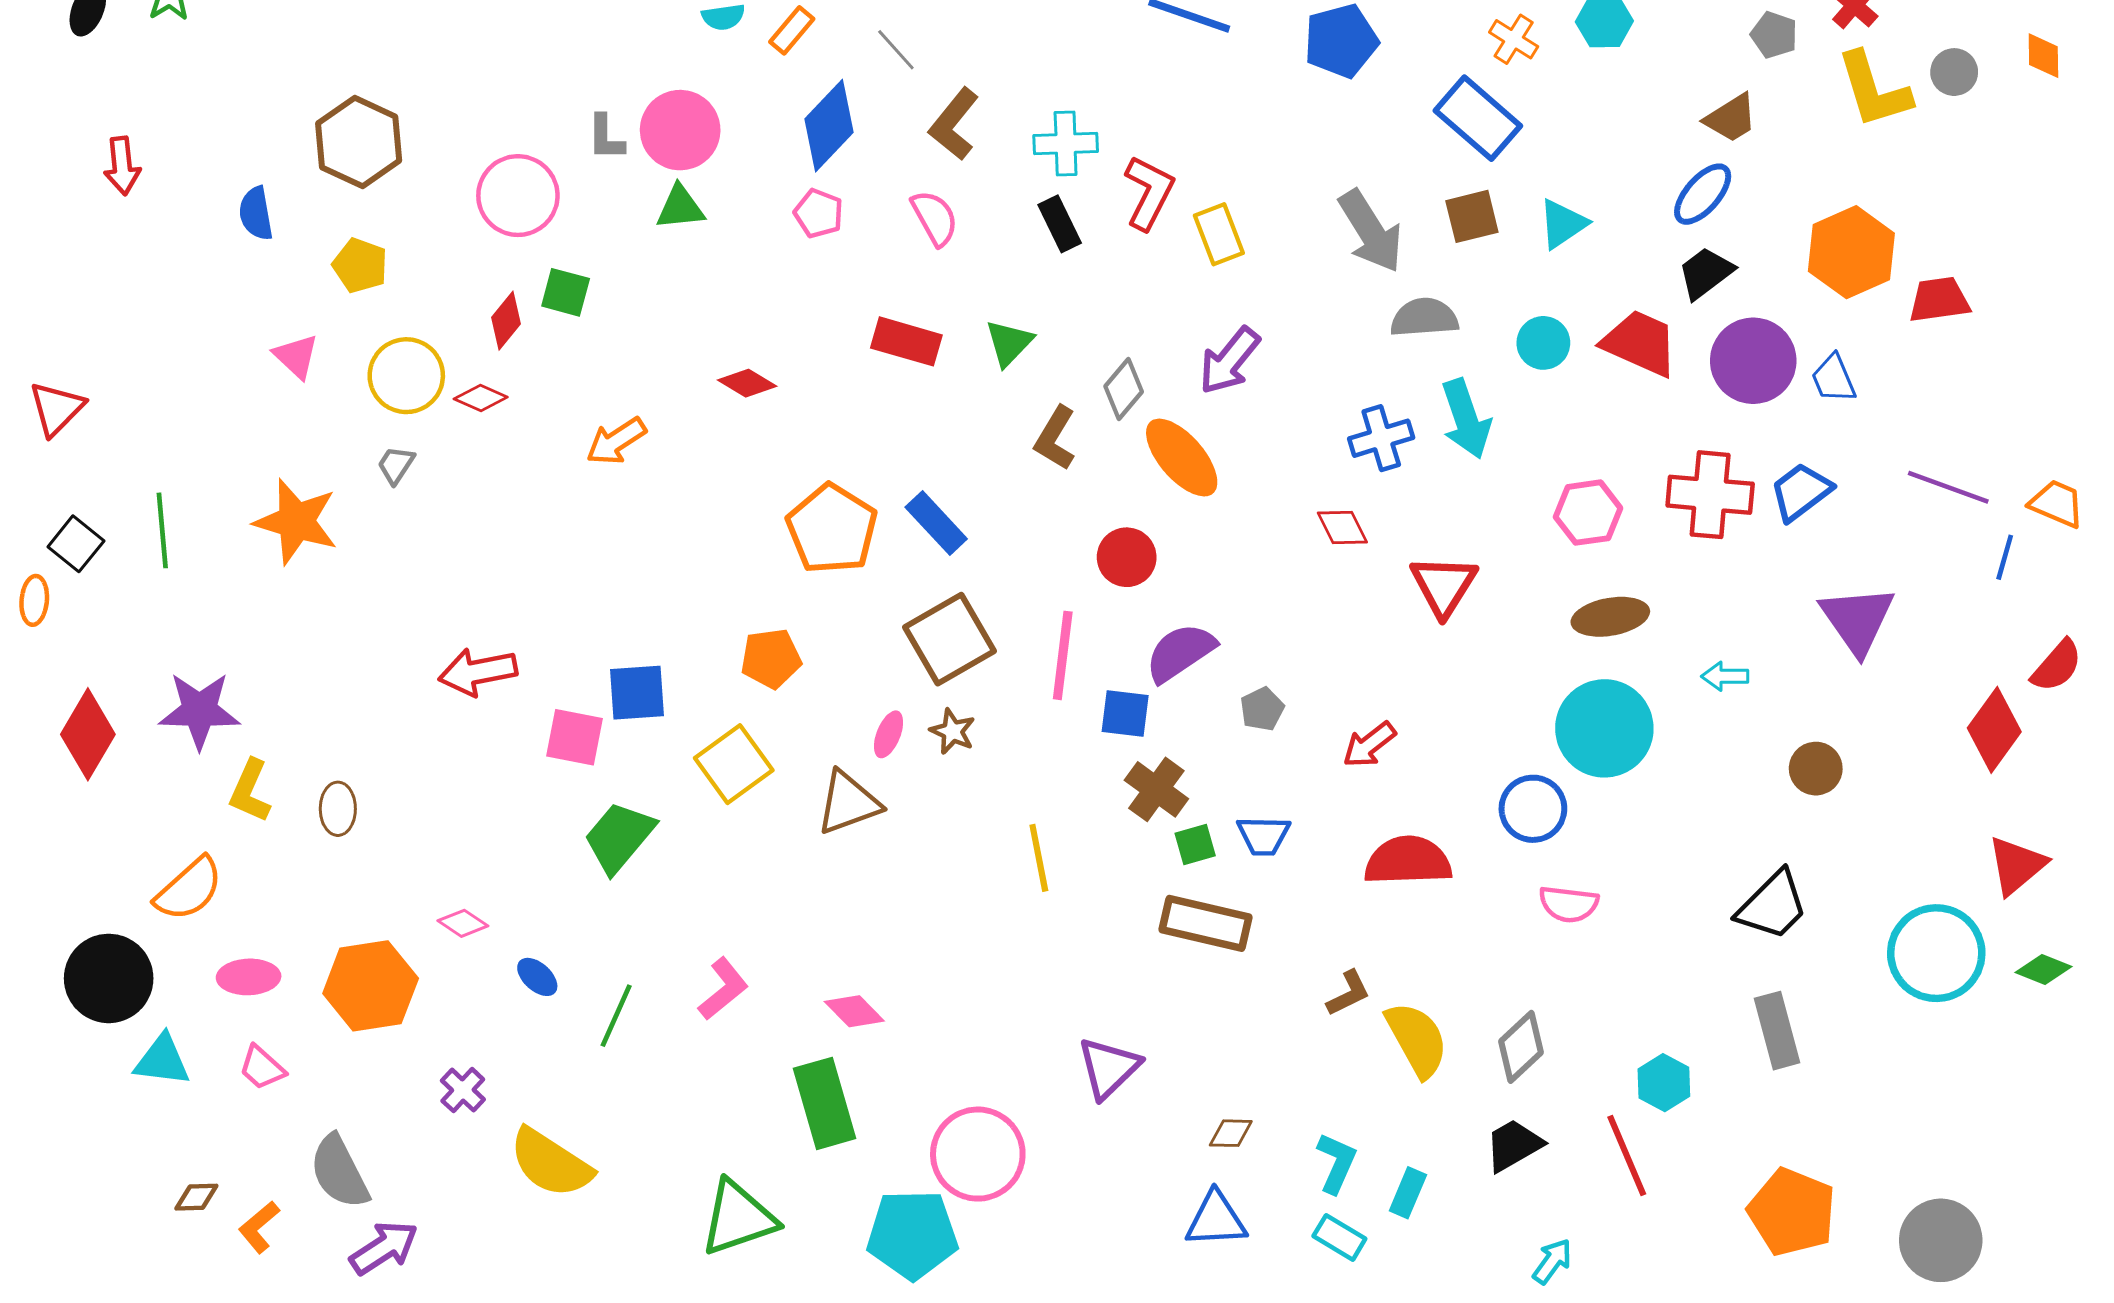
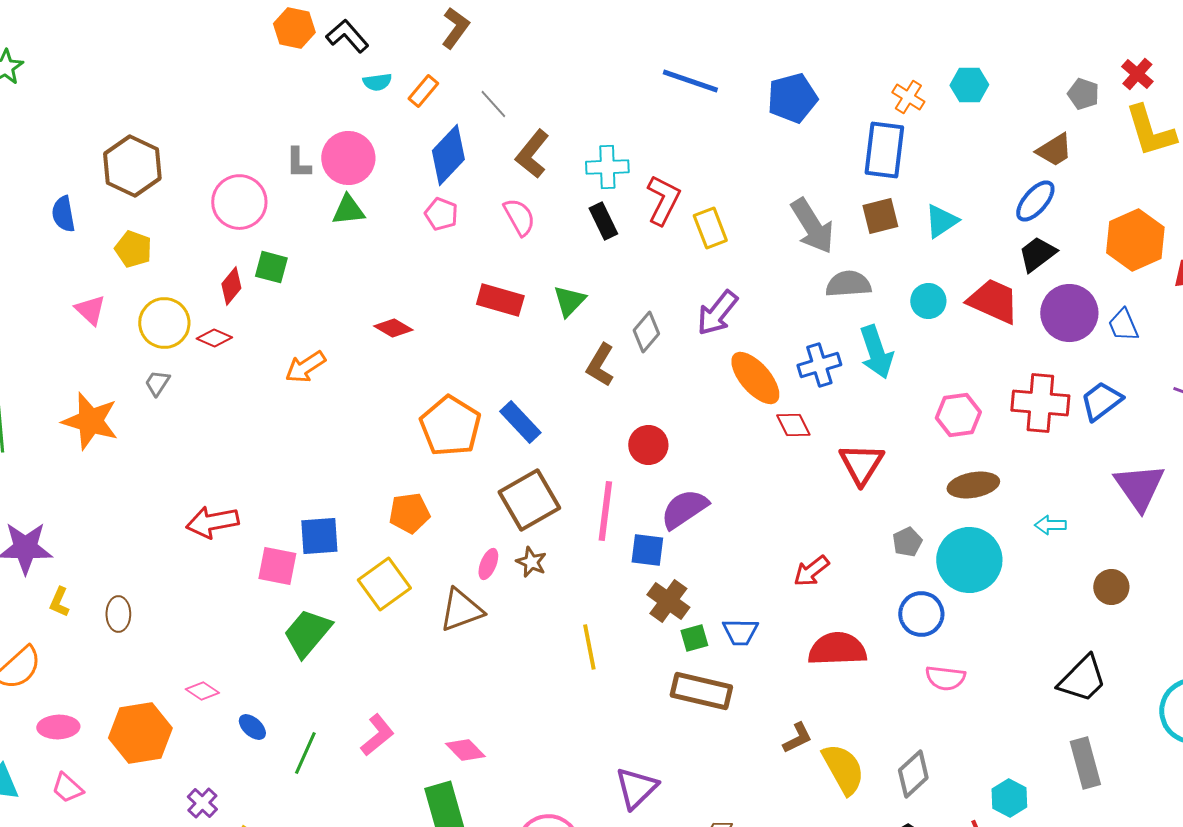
blue rectangle: (1478, 118) -> (884, 150), turned 56
orange ellipse: (1182, 458) -> (755, 378), moved
gray pentagon: (1262, 709) -> (907, 542), moved
yellow L-shape: (250, 791) -> (59, 602), size x0.7

